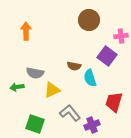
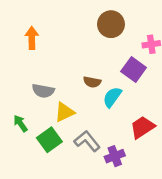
cyan semicircle: (90, 78) -> (112, 97), turned 54
green arrow: (17, 87) -> (20, 123), moved, turned 64
red trapezoid: (114, 102) -> (142, 127), turned 40
green square: (35, 124) -> (49, 140), moved, turned 36

